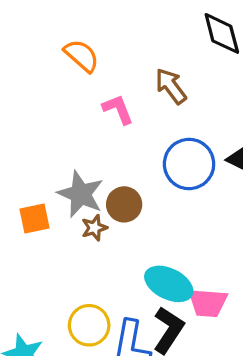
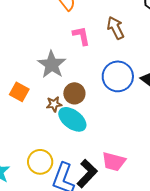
gray star: (81, 194) -> (52, 65), moved
orange square: (34, 218) -> (19, 92), turned 30
cyan ellipse: (169, 284) -> (72, 119), moved

